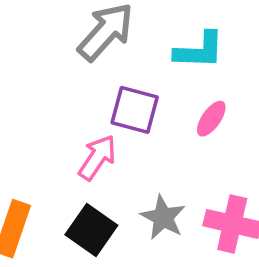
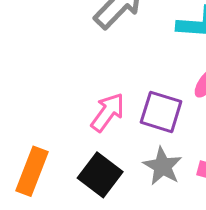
purple square: (135, 110) -> (161, 112), moved

